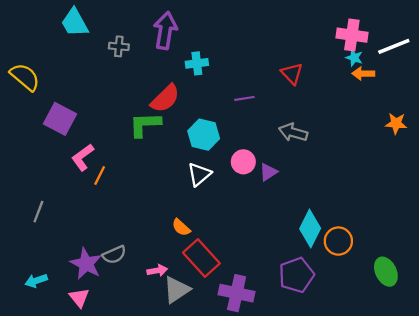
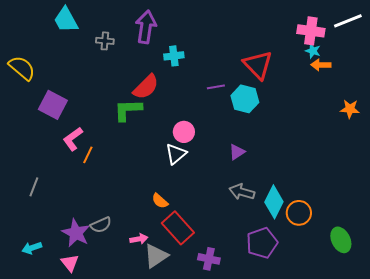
white line: (394, 46) -> (348, 21), moved
red triangle: (292, 74) -> (258, 65), size x1.5
gray arrow: (293, 132) -> (242, 192), moved
cyan hexagon: (204, 135) -> (245, 99), moved
pink circle: (243, 162) -> (184, 132), moved
purple cross: (237, 293) -> (209, 259), size x0.7

